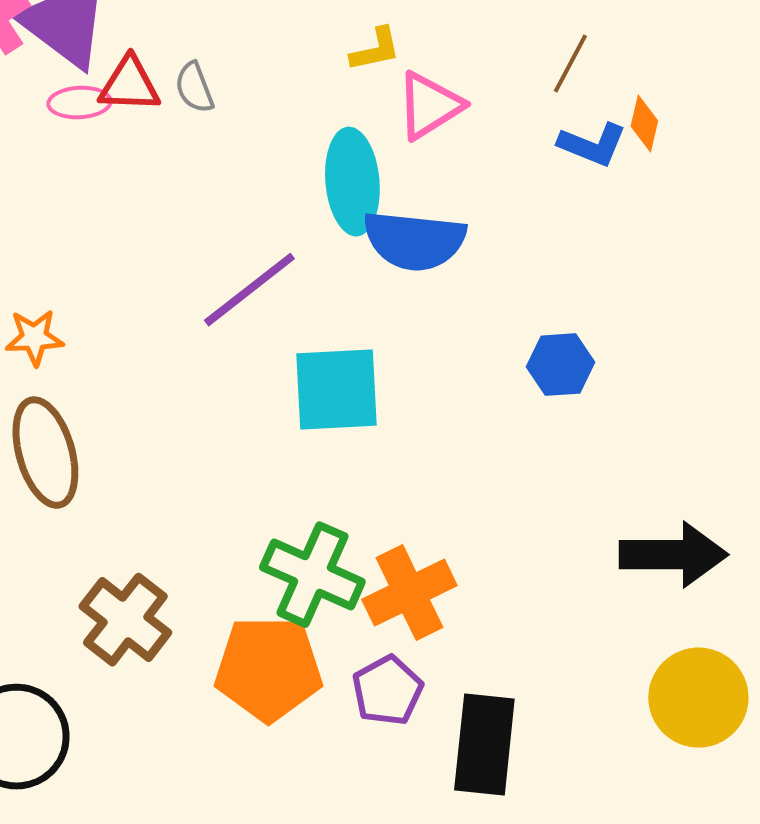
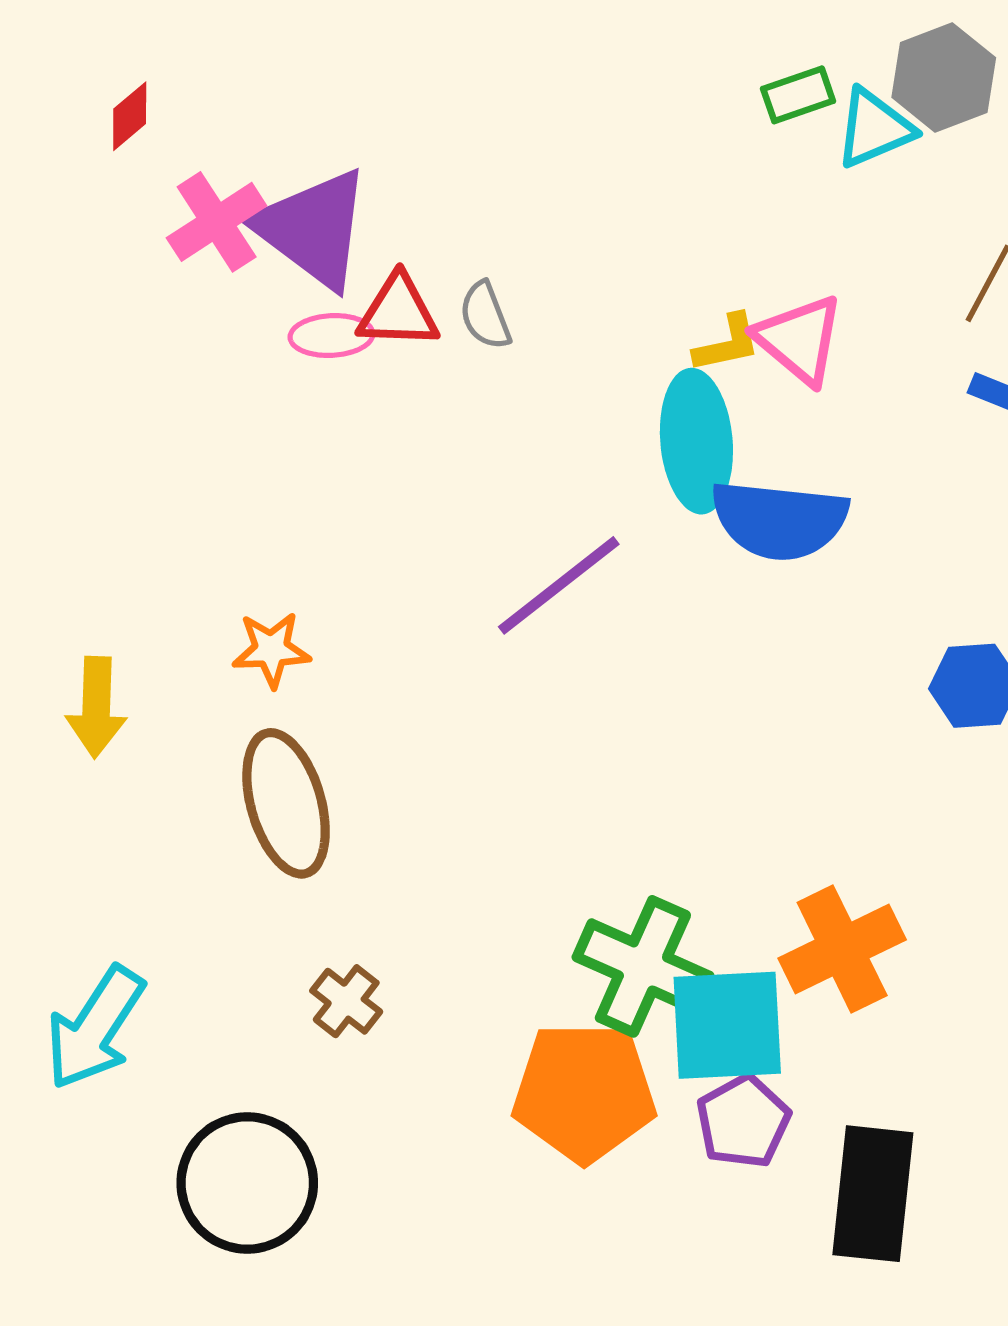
yellow L-shape: (375, 50) -> (727, 344), moved
pink triangle: (429, 106) -> (799, 340), turned -48
cyan square: (336, 390) -> (727, 1025), moved
orange cross: (409, 593) -> (842, 949), moved
brown cross: (125, 620) -> (346, 1001), moved, size x0.6

